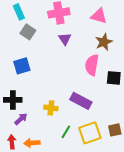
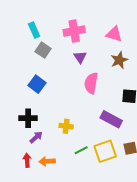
pink semicircle: (92, 65) -> (91, 83), moved
blue square: (22, 66) -> (37, 84), turned -36
purple rectangle: (81, 101) -> (111, 119), moved
green line: (66, 132) -> (81, 150), turned 32

